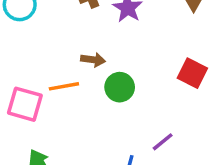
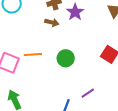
brown arrow: (93, 60) -> (52, 22), moved

